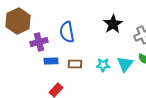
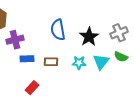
black star: (113, 24) -> (89, 37), moved
blue semicircle: (67, 32) -> (58, 30), moved

